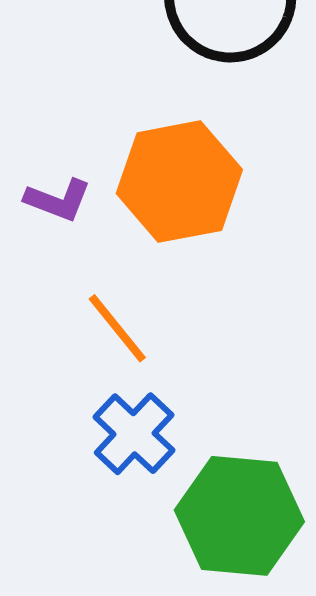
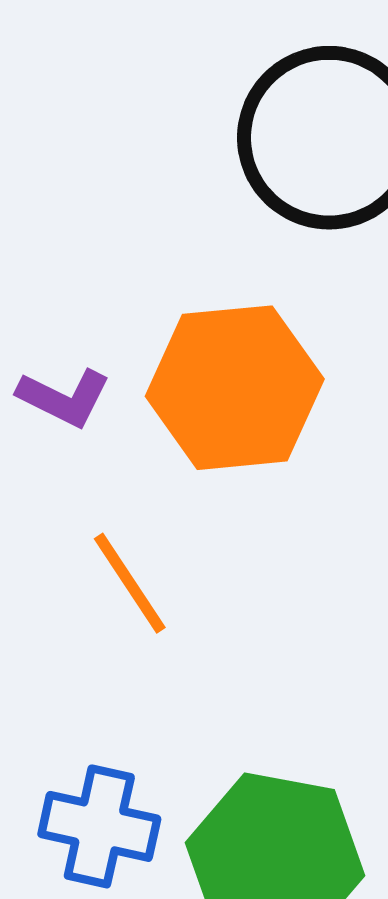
blue cross: (134, 434) -> (99, 826), moved, turned -36

